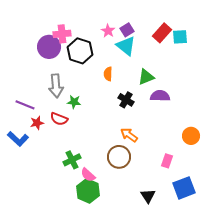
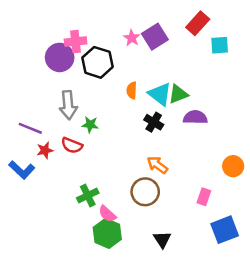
purple square: (127, 30) -> (155, 37), size x1.5
red rectangle: (162, 33) -> (198, 23), moved
cyan triangle: (126, 46) -> (160, 94), moved
black triangle: (148, 196) -> (162, 239), moved

